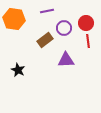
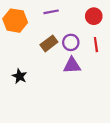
red circle: (86, 23) -> (94, 16), moved
purple circle: (64, 28) -> (71, 42), moved

